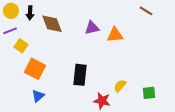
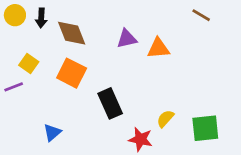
purple line: (10, 31) -> (14, 87), moved
orange square: (35, 69) -> (72, 73), moved
black rectangle: (80, 75) -> (110, 103), turned -30
green square: (149, 93) -> (205, 128), size x1.5

